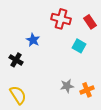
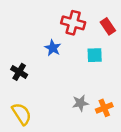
blue star: (33, 40) -> (53, 48), moved
cyan square: (79, 46) -> (95, 55), turned -32

